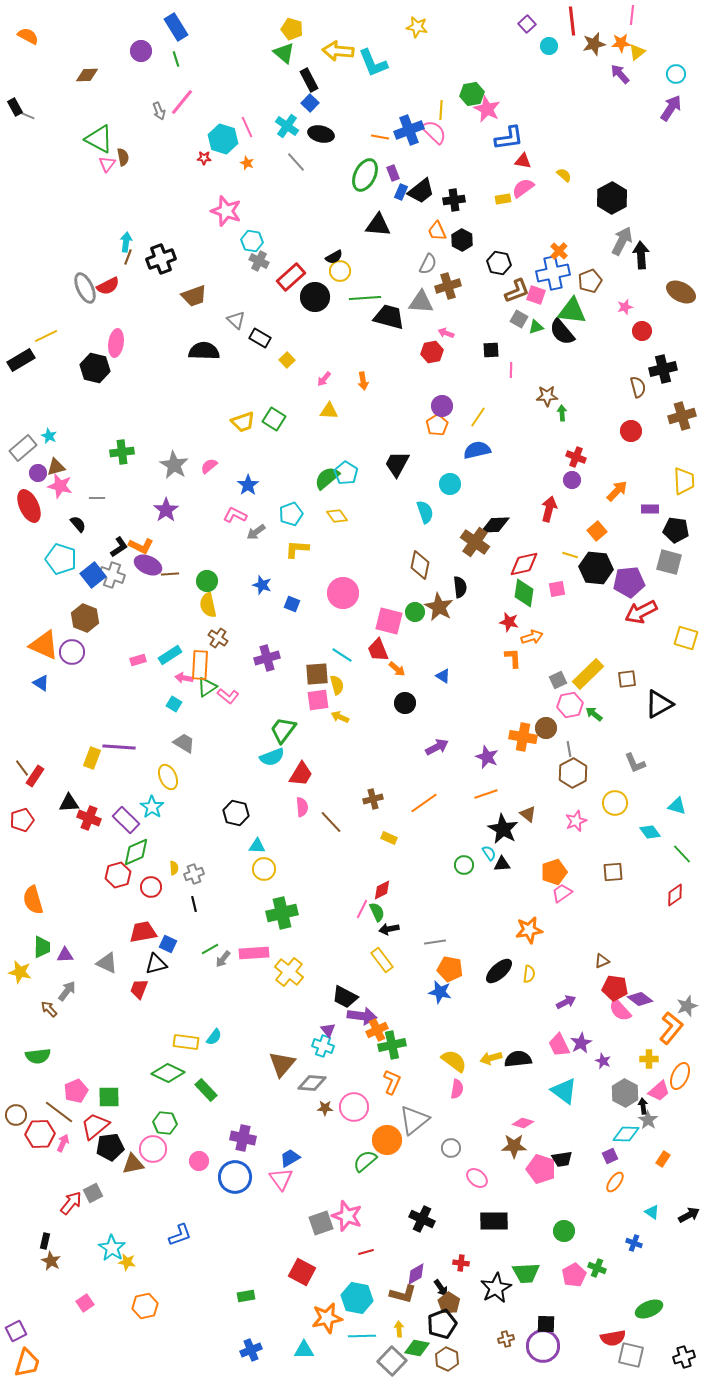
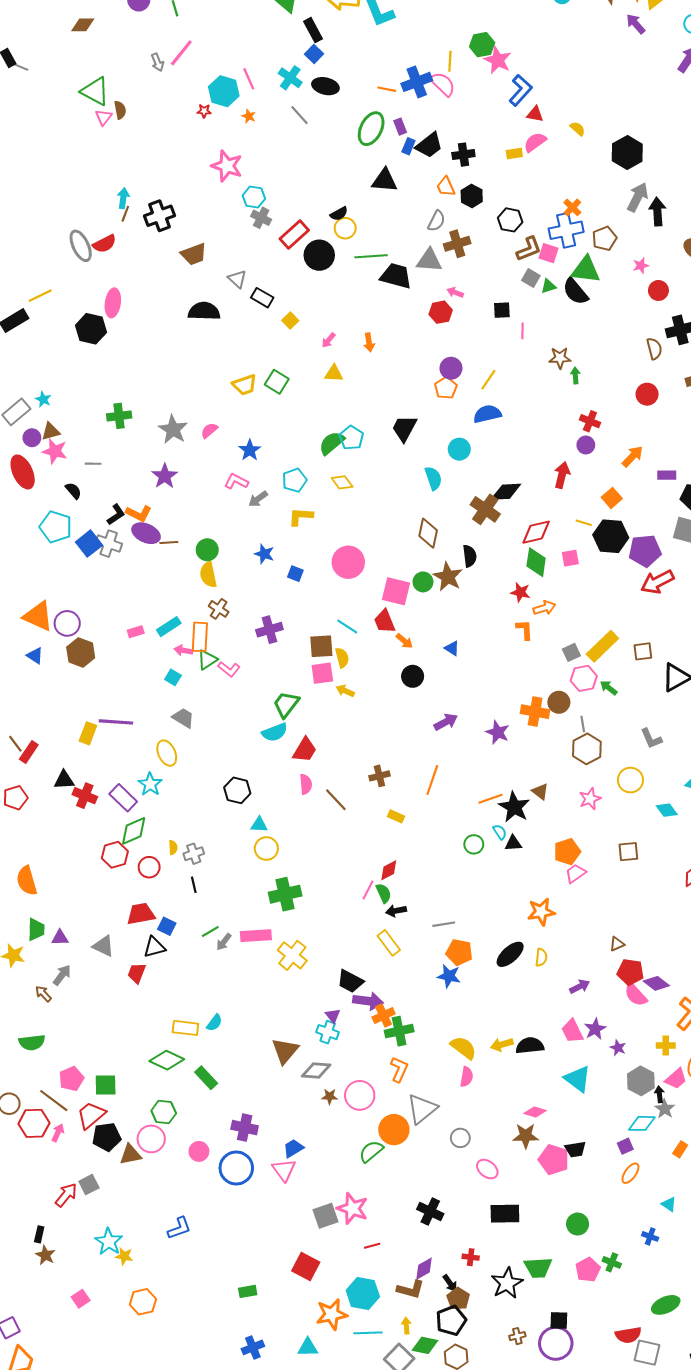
blue L-shape: (509, 138) -> (520, 90), turned -40
brown hexagon: (85, 618) -> (81, 652), moved
orange line: (486, 794) -> (490, 799), moved
orange line: (424, 803) -> (432, 780), turned -36

